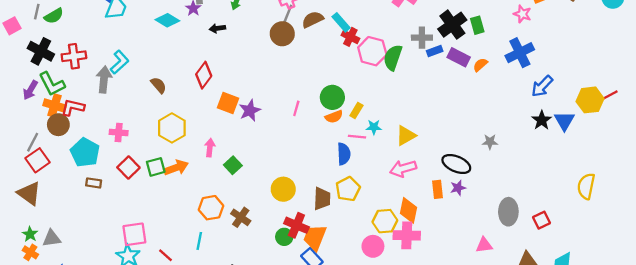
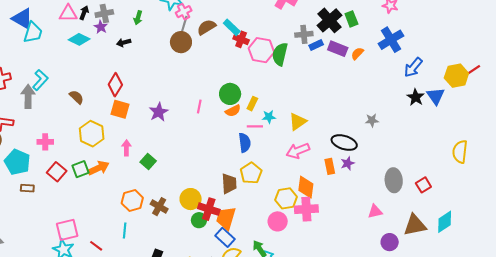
orange square: (228, 103) -> (120, 109), moved
yellow circle: (283, 189) -> (191, 199), moved

